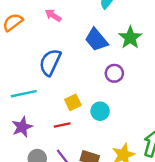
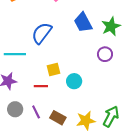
purple circle: (114, 73) -> (105, 54), moved

